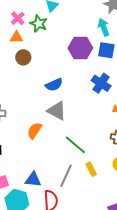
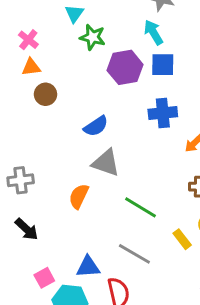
green star: (39, 24) -> (93, 37), moved
blue cross: (101, 83) -> (163, 113), turned -30
yellow rectangle: (91, 169) -> (182, 239), moved
gray line: (66, 176) -> (134, 254), turned -75

